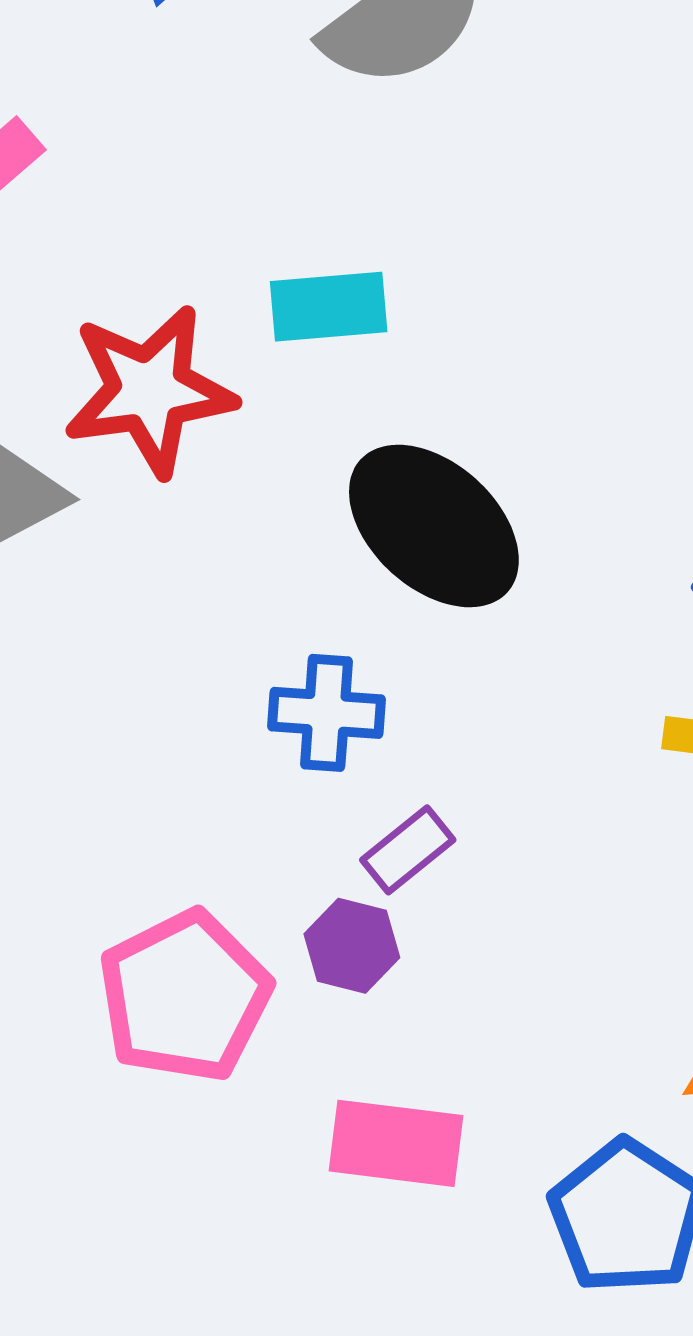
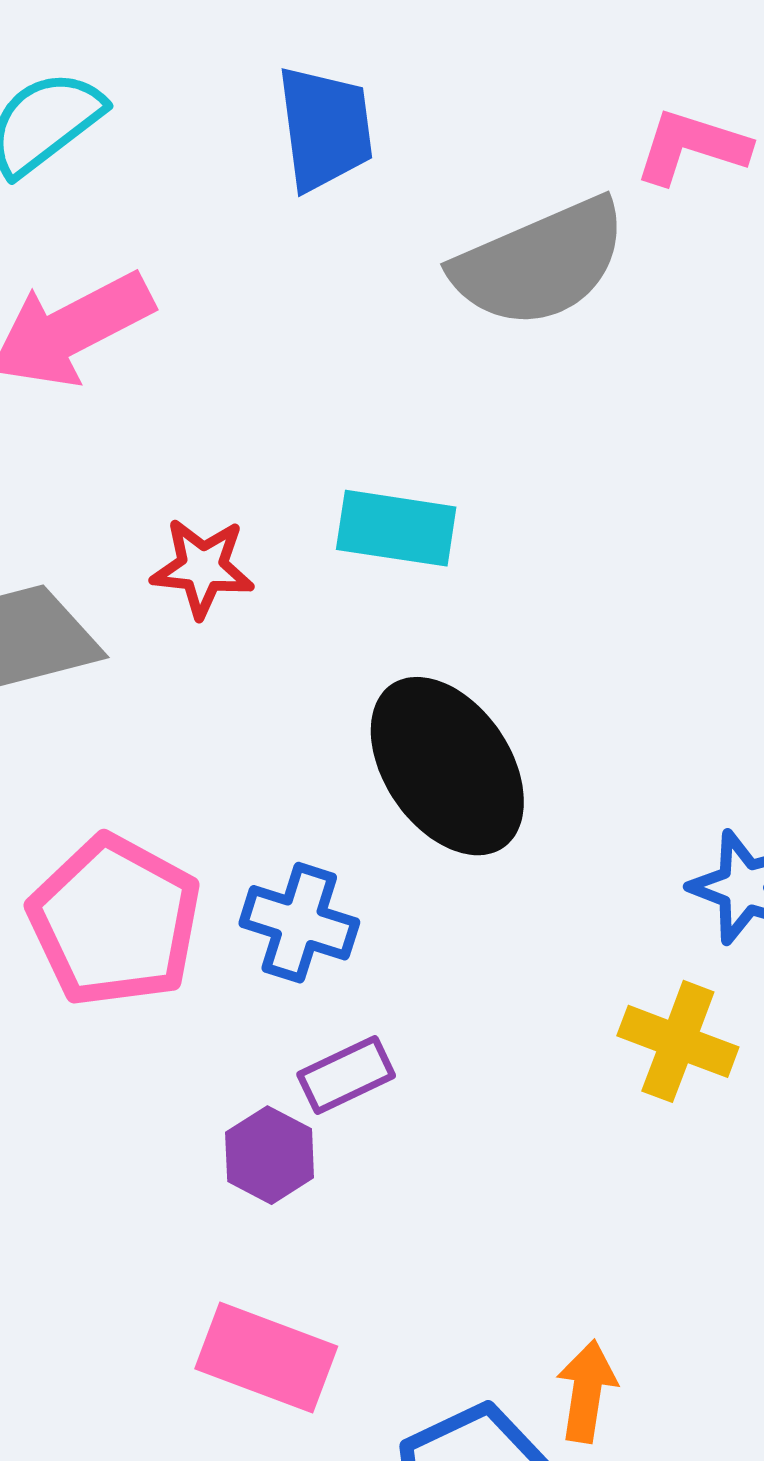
red star: (150, 390) -> (202, 568), size x0.6
pink pentagon: (185, 996) -> (115, 921), moved, turned -30

